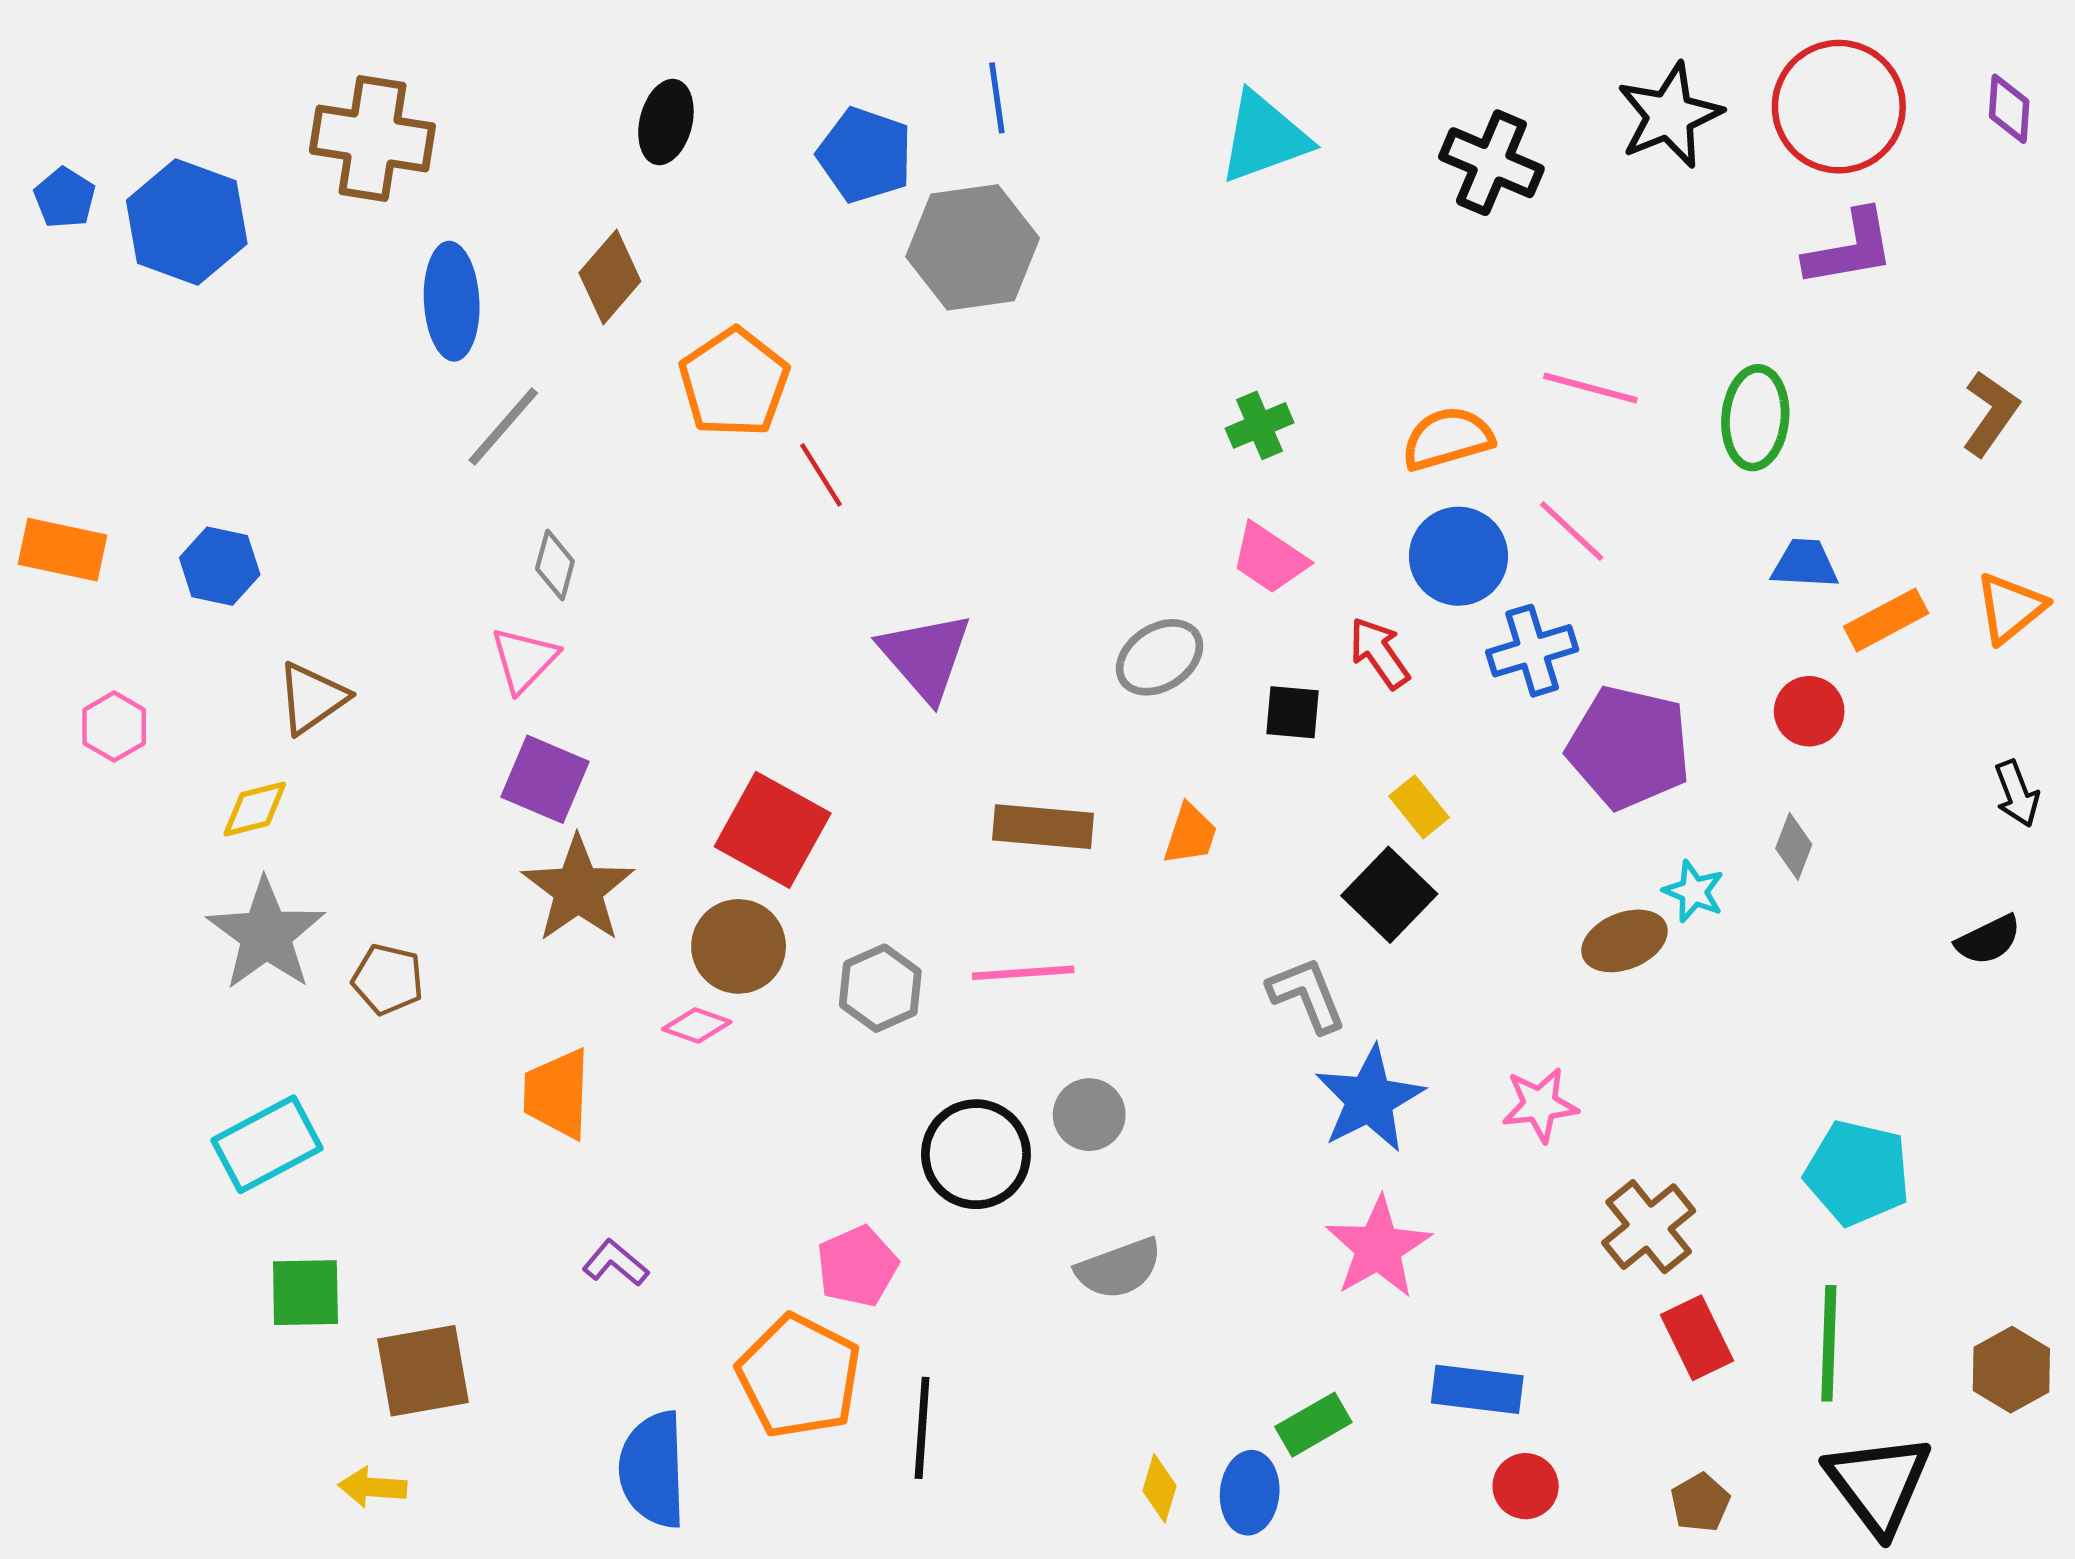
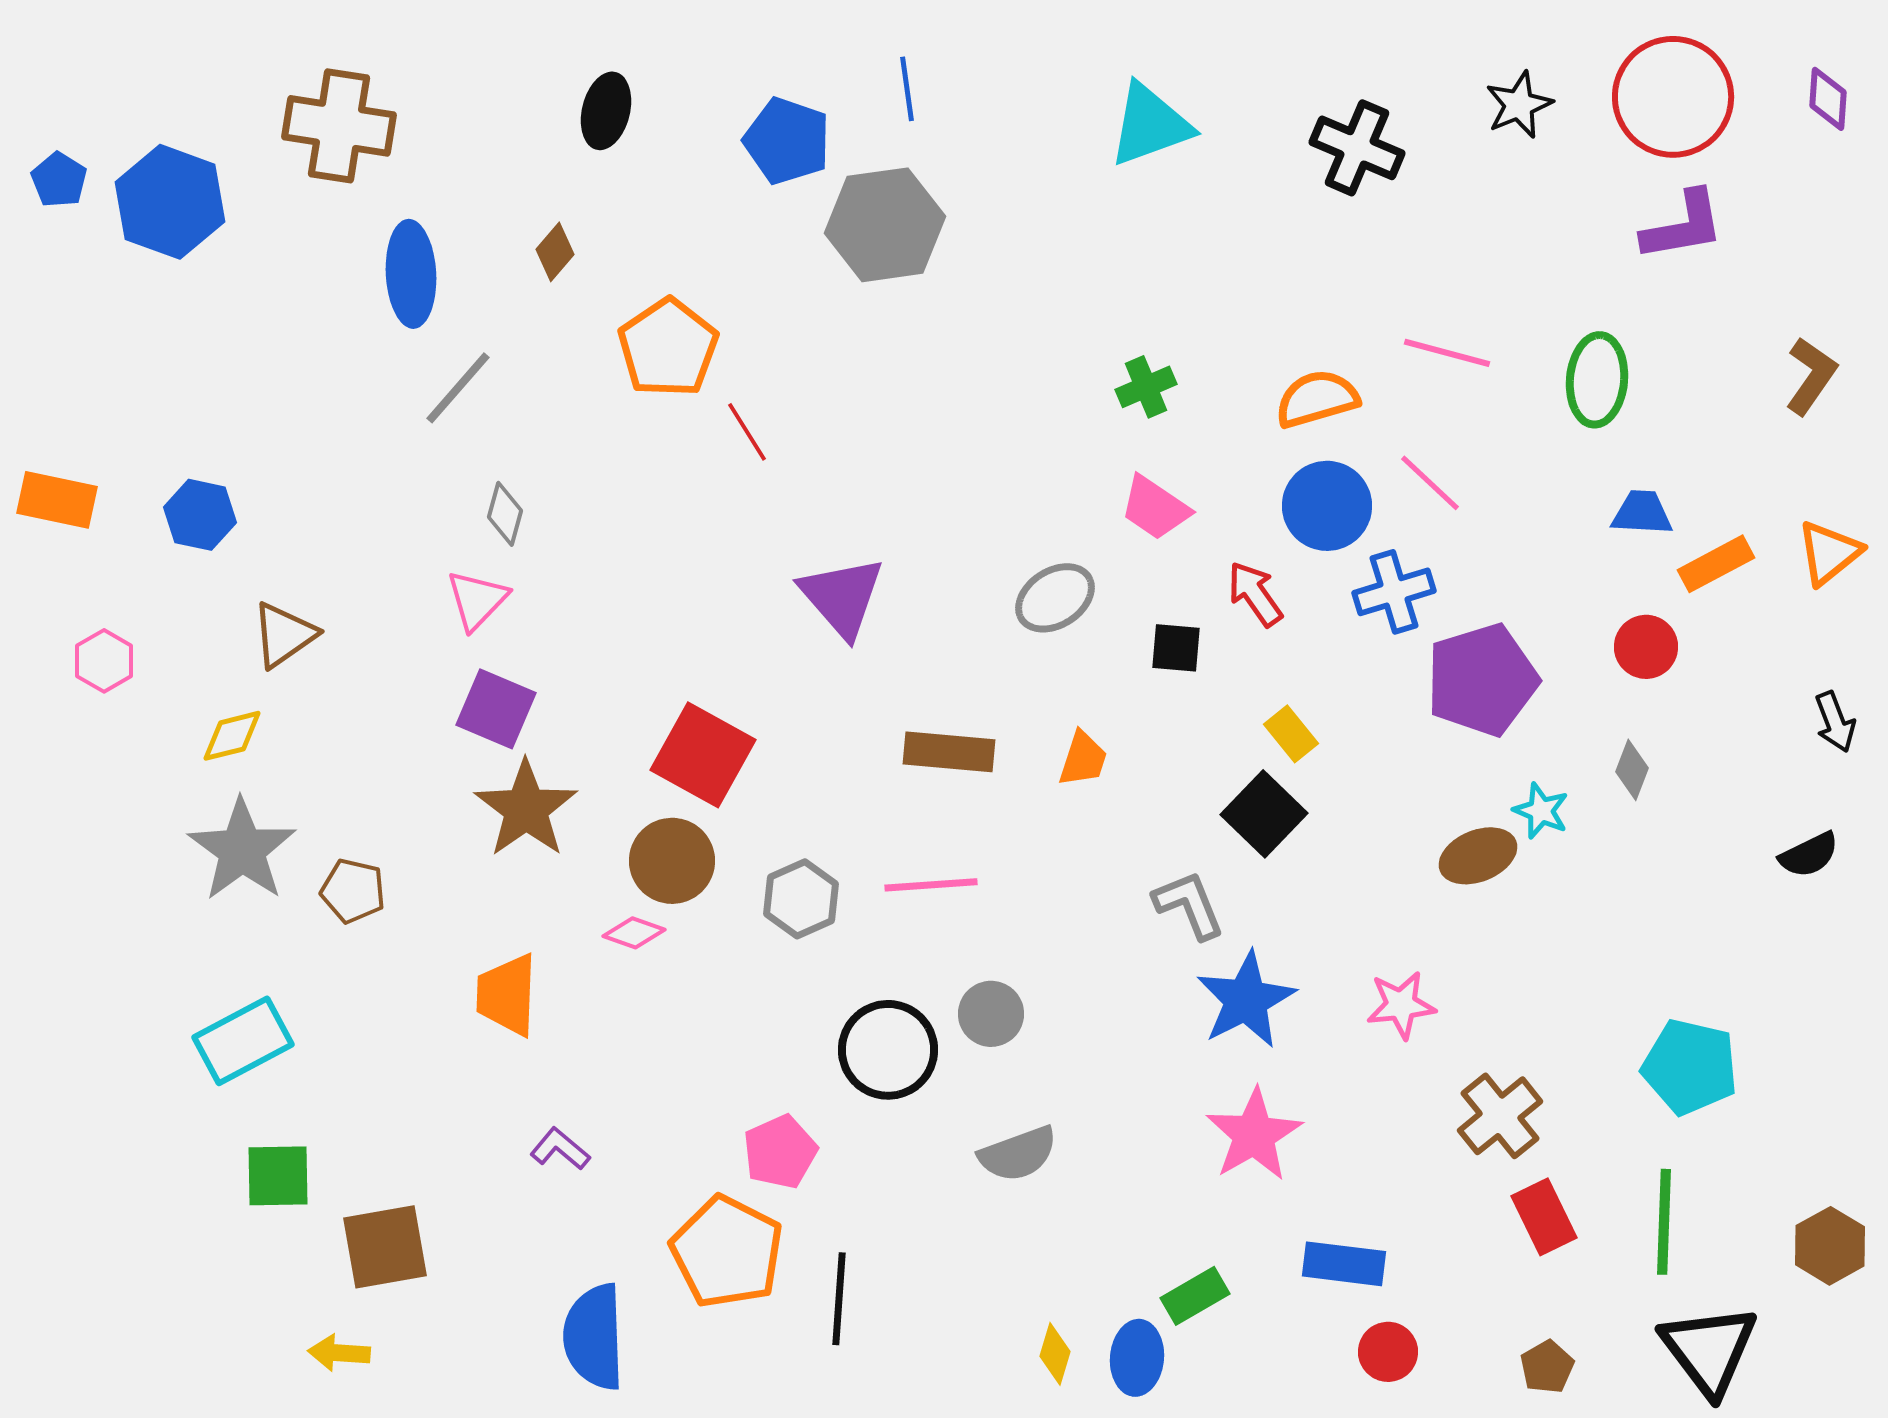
black star: (1670, 115) -> (1519, 105), size x0.7
brown diamond: (610, 277) -> (555, 252), size x0.7
purple pentagon: (1629, 747) -> (1482, 680), turned -30

